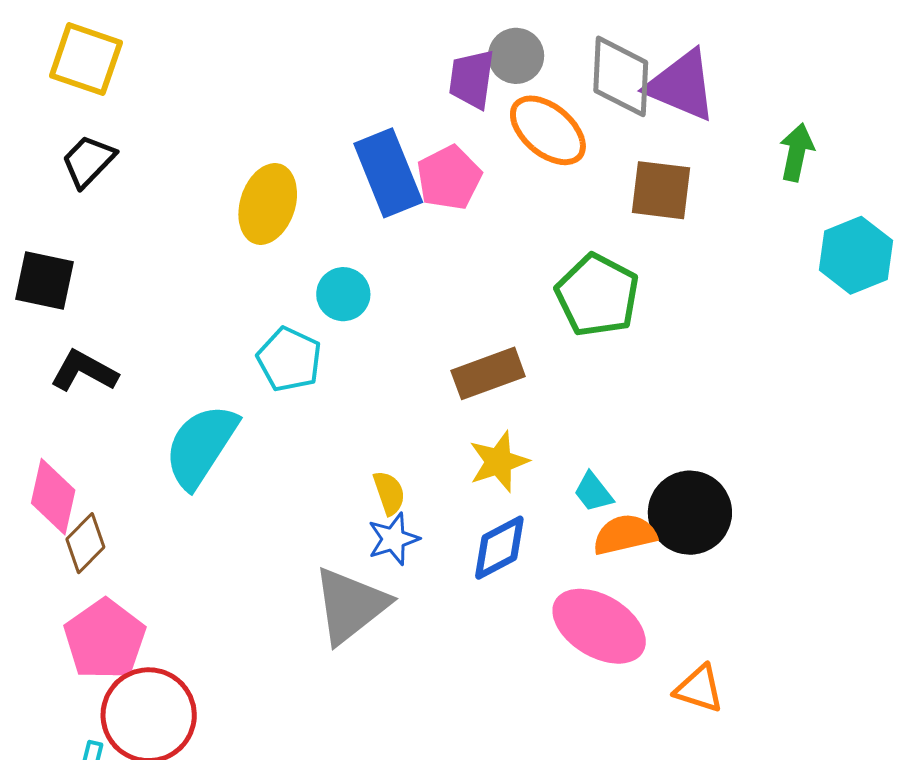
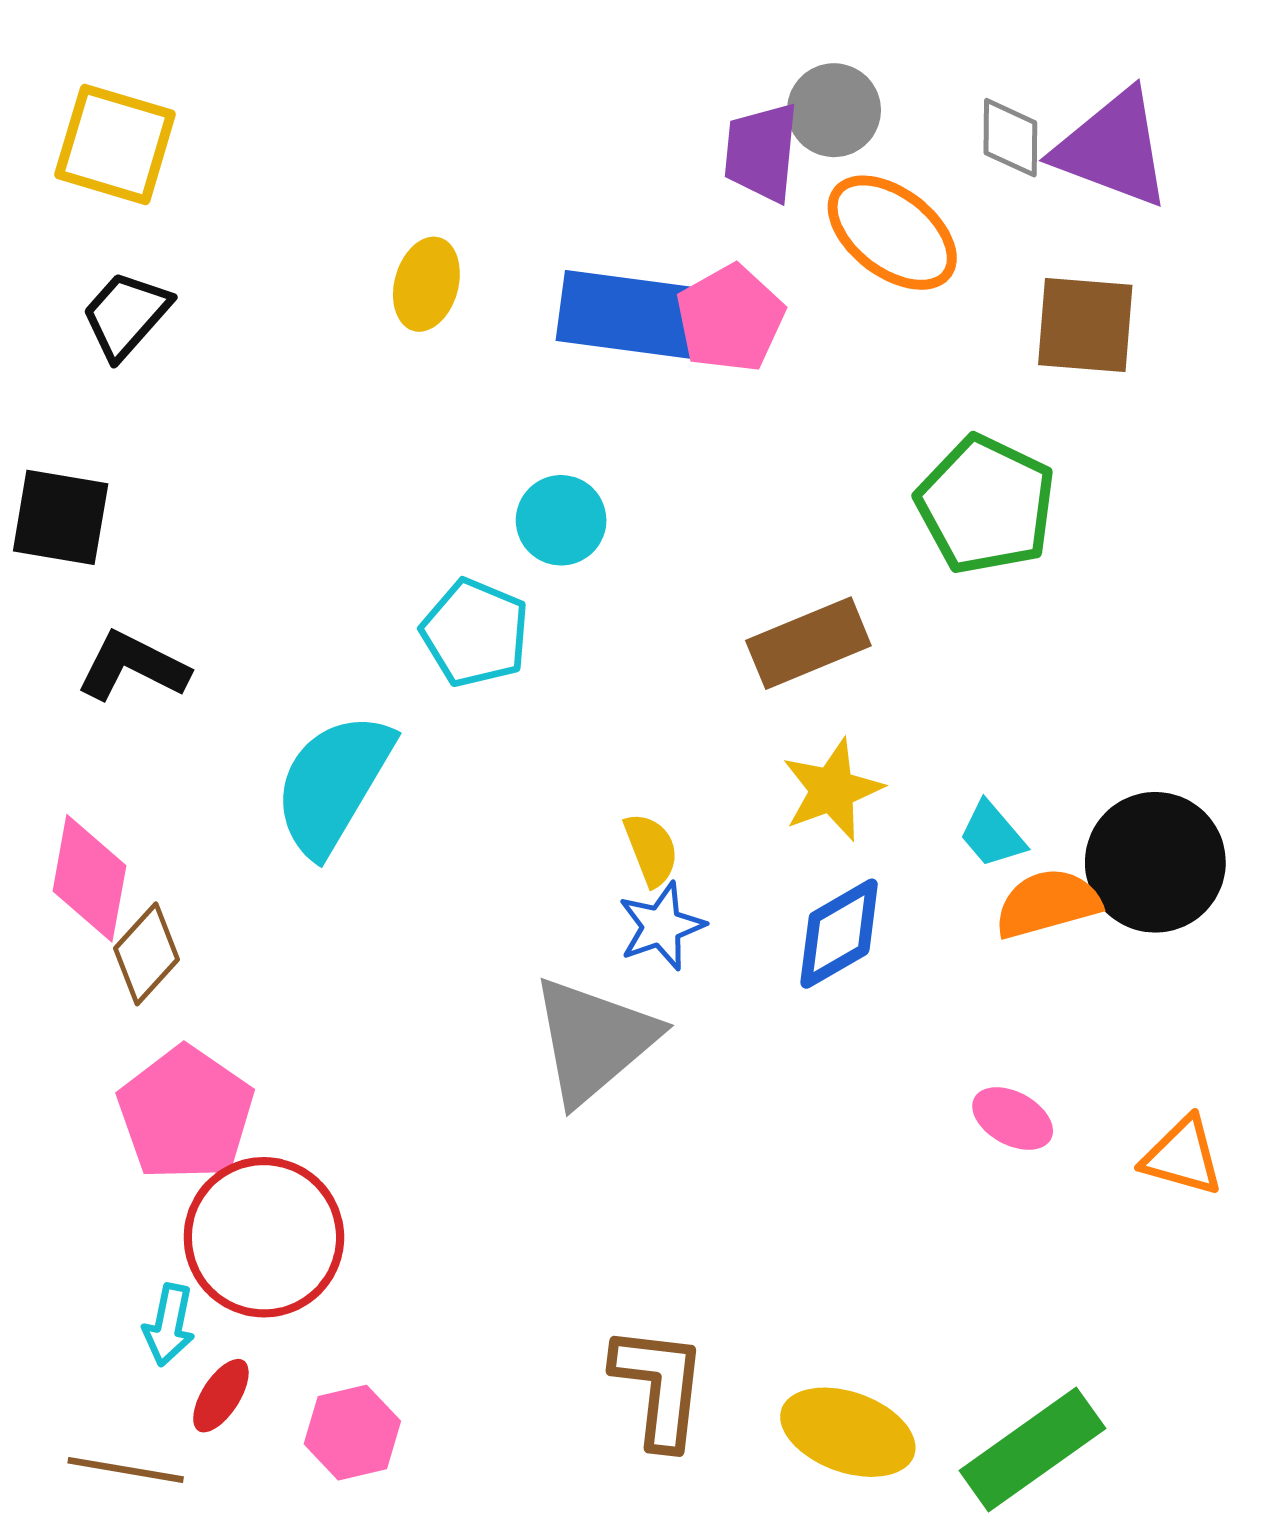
gray diamond: (621, 76) -> (1010, 138), size x0.6
blue rectangle: (388, 173) -> (628, 314), turned -58
yellow ellipse: (268, 204) -> (426, 284), moved, size x0.7
pink ellipse: (599, 626) -> (1013, 1119), moved, size x0.5

